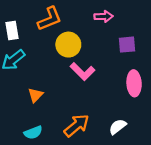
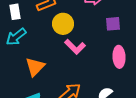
orange triangle: (35, 95) -> (35, 67), size x1.5

